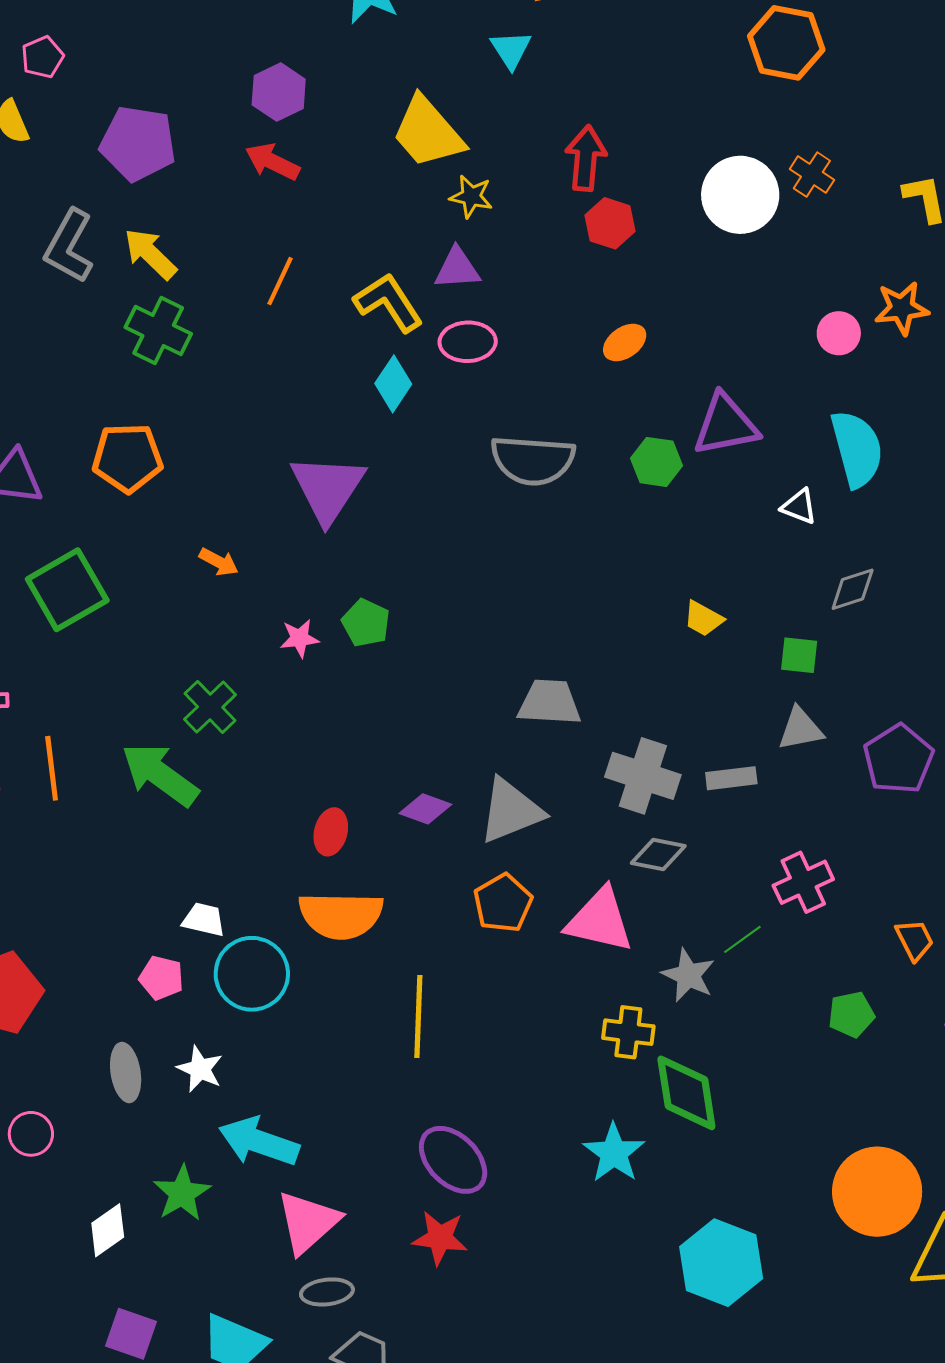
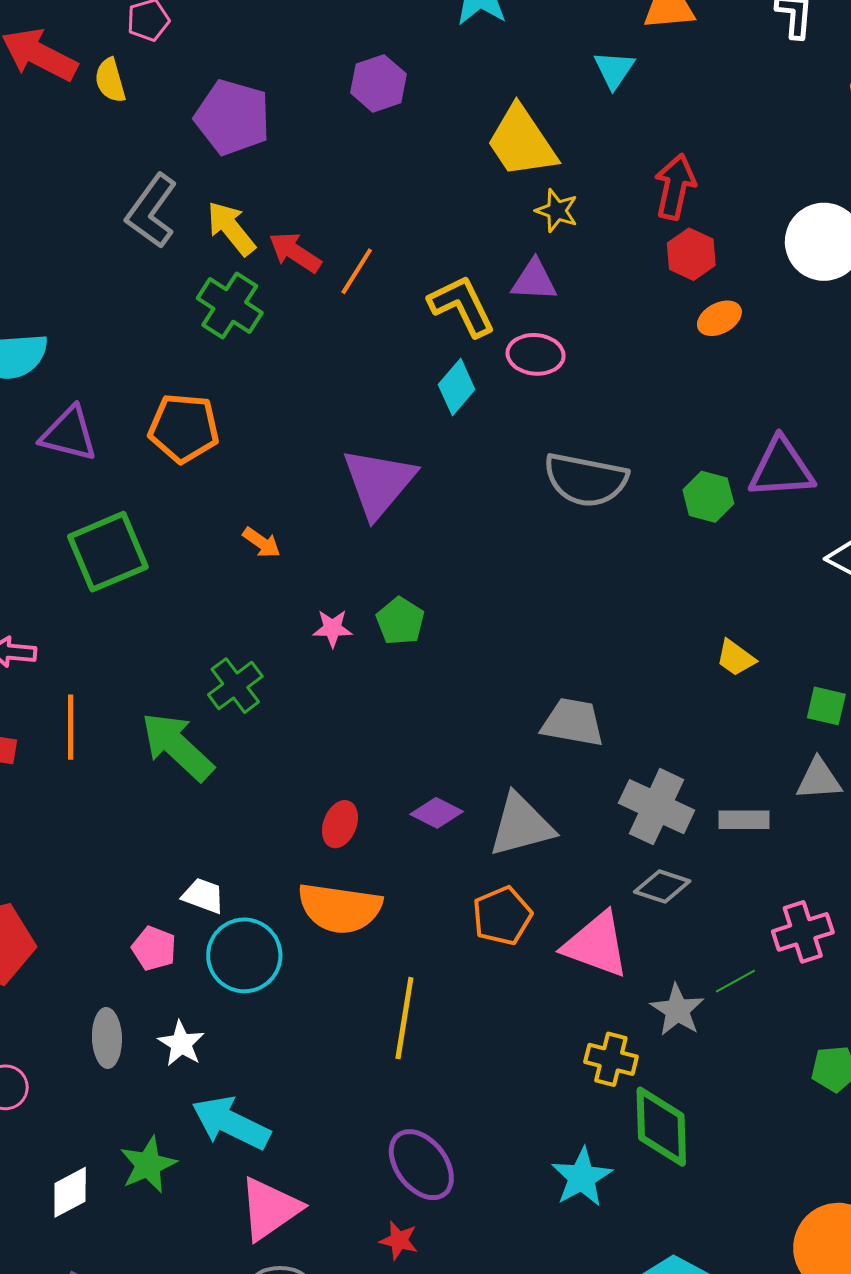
red arrow: (272, 162) -> (295, 252), moved
orange ellipse: (625, 342) -> (719, 318), moved
red star: (440, 1238) -> (399, 1240), size x0.7

